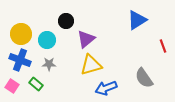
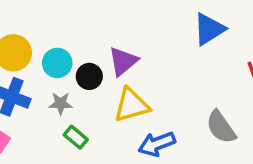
black circle: (66, 21) -> (89, 76), moved
green rectangle: (36, 84) -> (76, 137), moved

